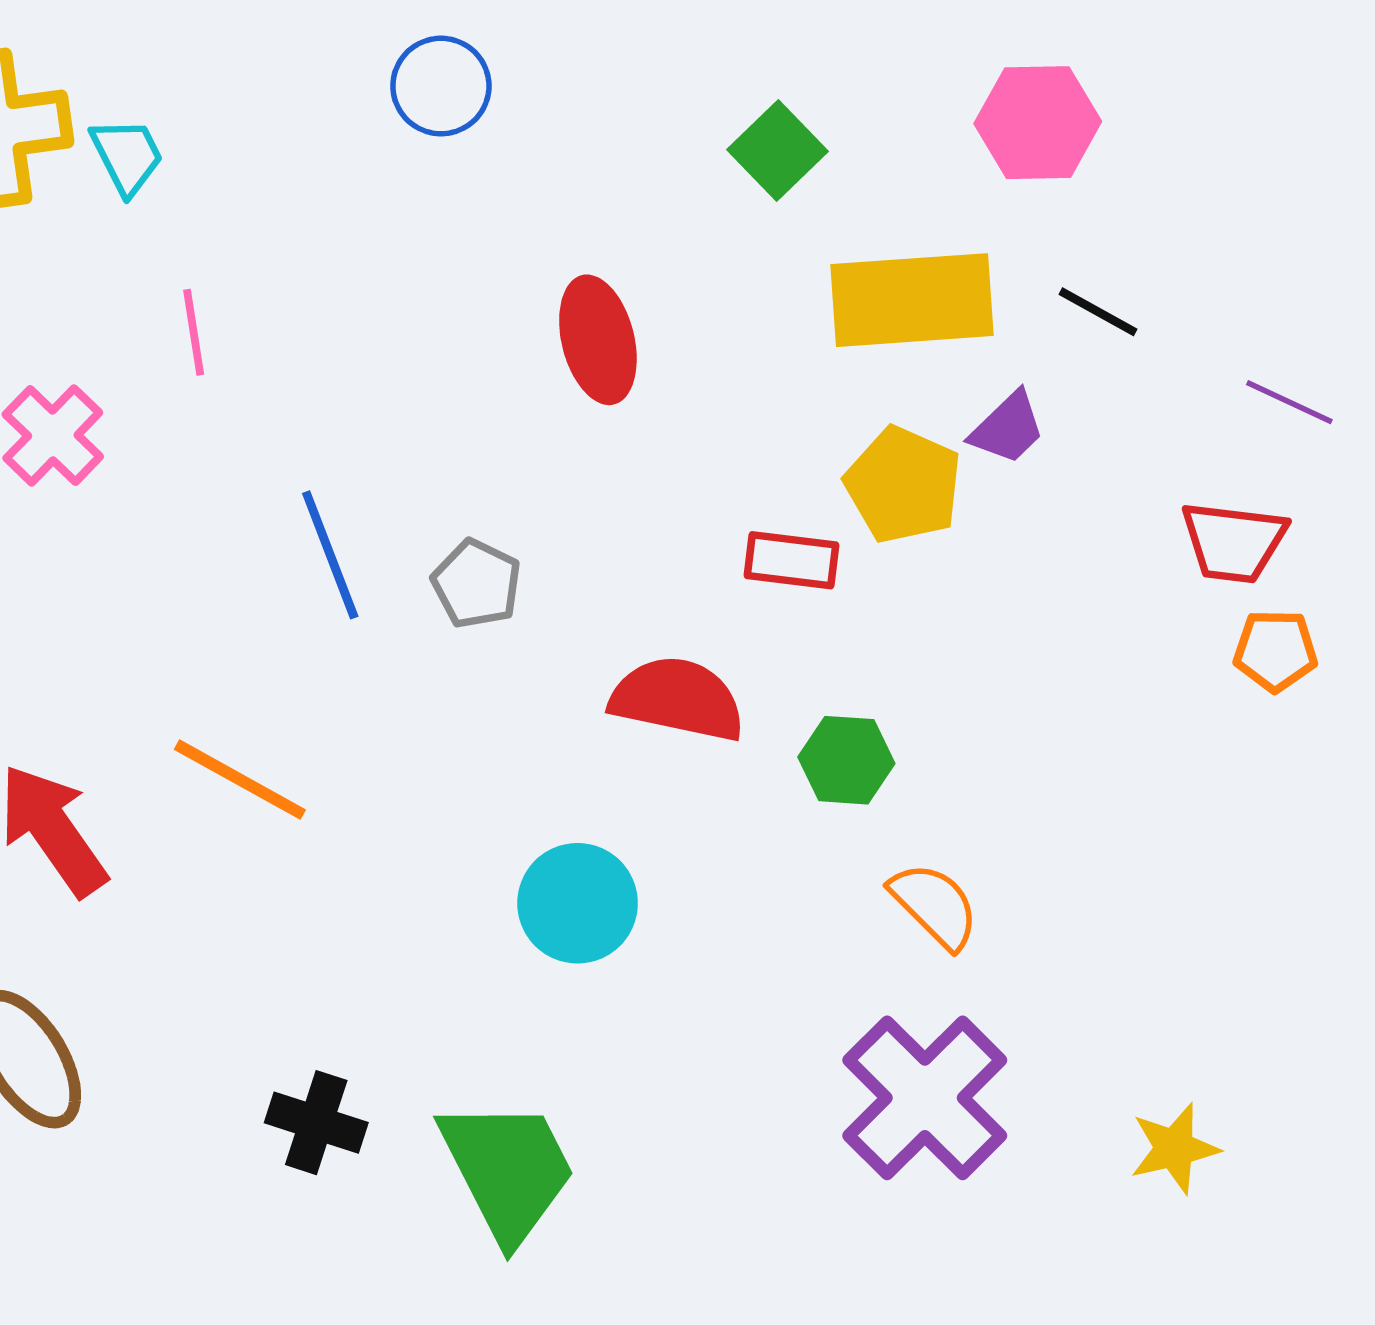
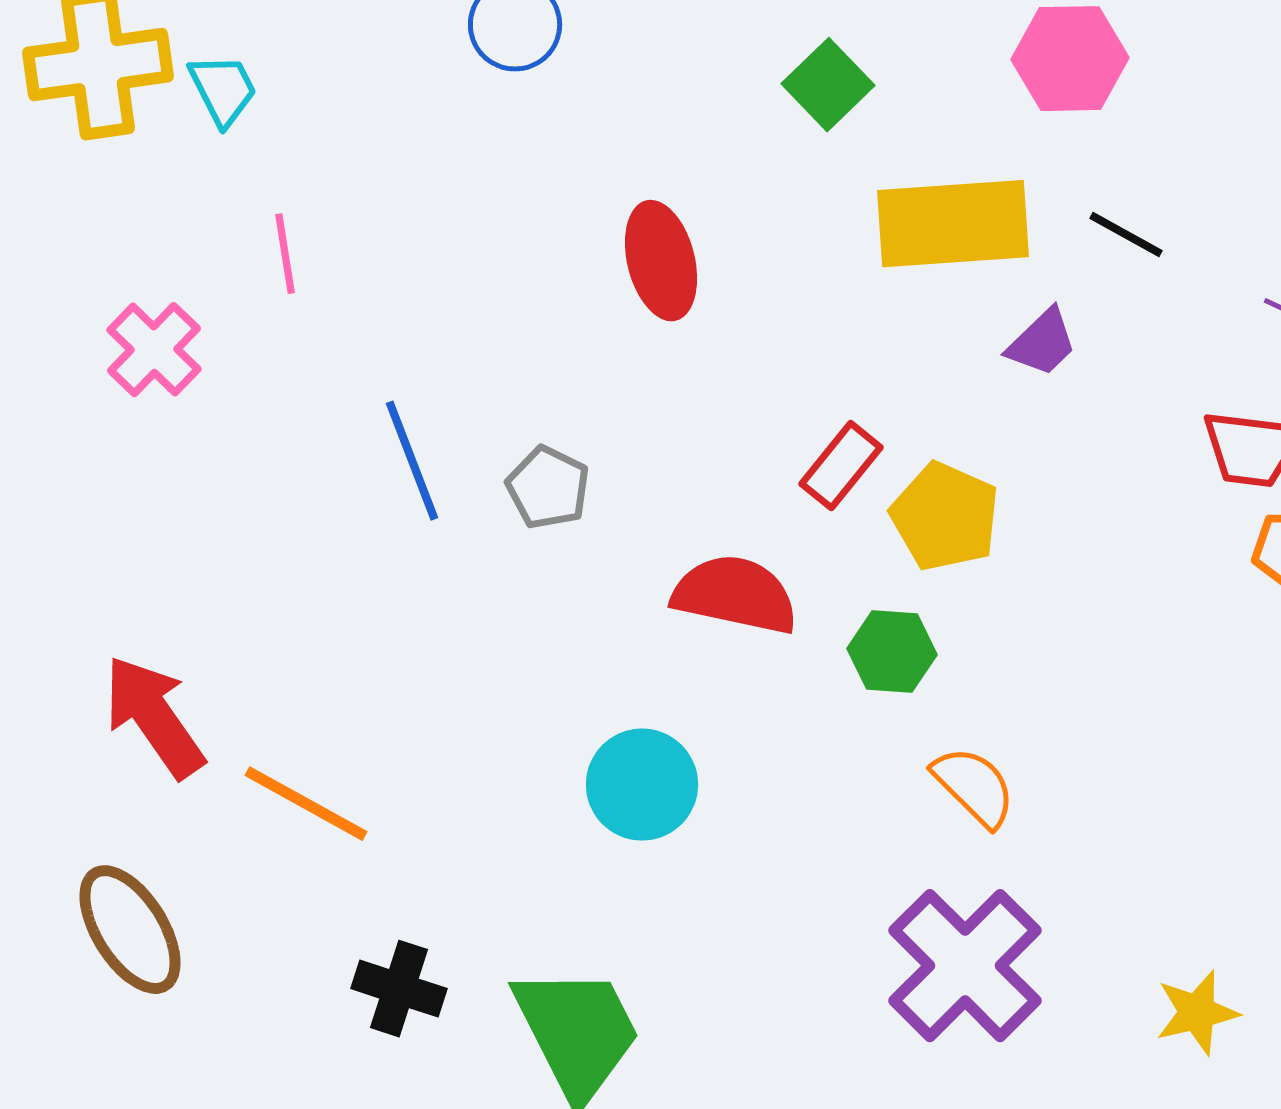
yellow pentagon: (903, 485) -> (945, 517), moved
red rectangle: (792, 560) -> (841, 466), turned -58
orange line: (240, 780) -> (306, 804), moved

